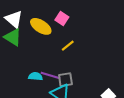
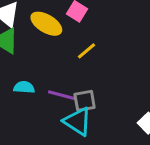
cyan semicircle: (35, 76) -> (24, 87), moved

